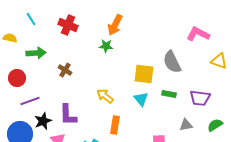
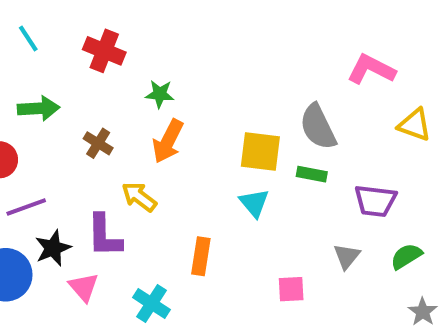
orange arrow: (115, 25) -> (168, 141), moved
green star: (106, 46) -> (160, 94), moved
green rectangle: (169, 94) -> (312, 174), moved
yellow arrow: (105, 96) -> (139, 197), moved
gray triangle: (186, 125) -> (347, 256), turned -40

